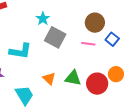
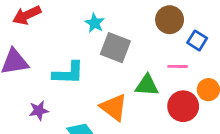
pink line: (88, 44) -> (178, 66), moved
green triangle: (73, 78) -> (147, 85), moved
orange triangle: (49, 79) -> (114, 107), size x1.5

